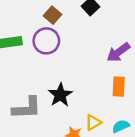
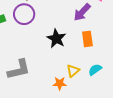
black star: (60, 95) -> (56, 39), moved

